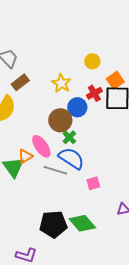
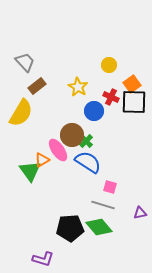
red cross: (94, 93) -> (111, 97), turned -35
brown circle: (60, 120) -> (72, 135), moved
gray line: (55, 170) -> (103, 205), moved
pink square: (93, 183) -> (110, 187), turned 32

